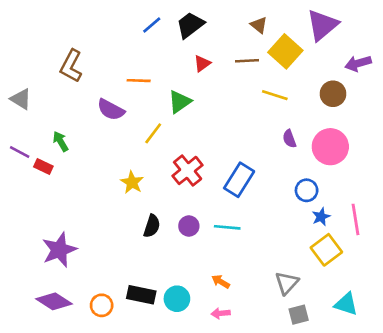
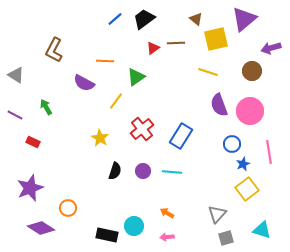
yellow square: (285, 51) -> (216, 39), turned 35
brown line: (247, 61) -> (176, 43), moved
purple semicircle: (289, 139) -> (219, 105), size x1.6
red rectangle: (43, 166) -> (33, 142), moved
pink line: (355, 219) -> (269, 152), moved
purple star: (59, 250) -> (30, 188), moved
black rectangle: (141, 295) -> (107, 235), moved
orange circle: (102, 305) -> (68, 208), moved

